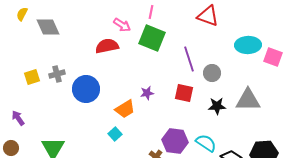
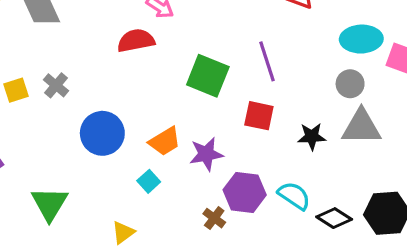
green square: (152, 38) -> (208, 76), moved
gray circle: (212, 73) -> (350, 84), moved
gray cross: (57, 74) -> (56, 85), turned -35
blue circle: (86, 89) -> (102, 133), moved
purple star: (147, 93) -> (206, 154), moved, size x1.5

